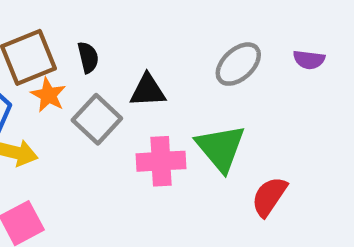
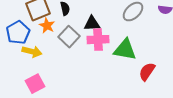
green triangle: (221, 148) -> (125, 50), turned -40
pink cross: (161, 161) -> (98, 40), moved

